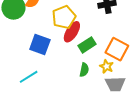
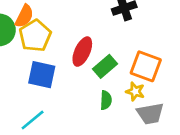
yellow pentagon: (64, 17) -> (35, 36), moved

